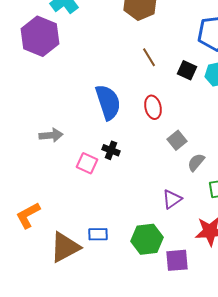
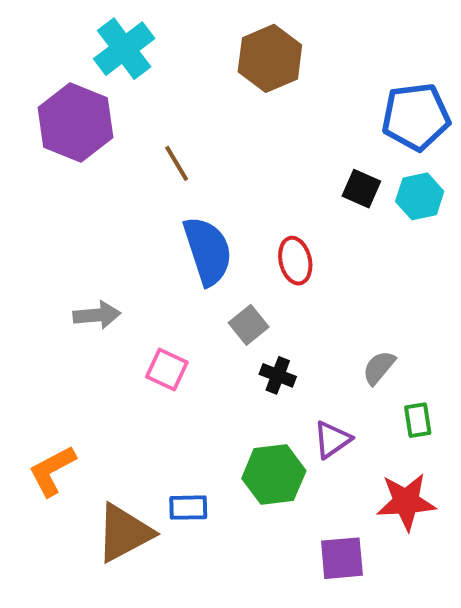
brown line: (149, 57) -> (177, 163), moved
gray square: (177, 140) -> (249, 325), moved
black cross: (111, 150) -> (278, 375), moved
green hexagon: (147, 239) -> (274, 475), moved

